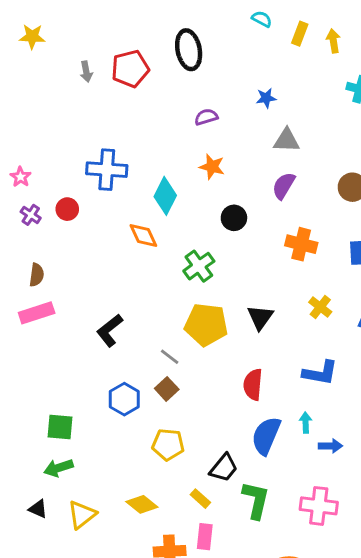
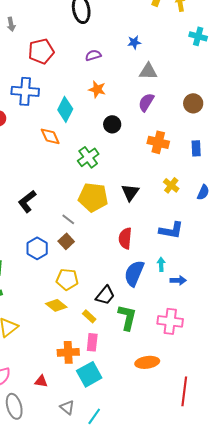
red pentagon: (130, 69) -> (41, 51), moved
yellow diamond: (142, 504) -> (56, 305), moved

